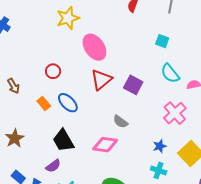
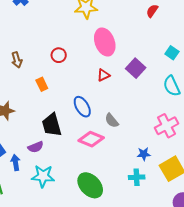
red triangle: (101, 80) -> (103, 75), size x0.6
purple square: (133, 85) -> (136, 68), moved
blue ellipse: (68, 103) -> (82, 107), moved
cyan cross: (159, 170) -> (137, 177), turned -35

